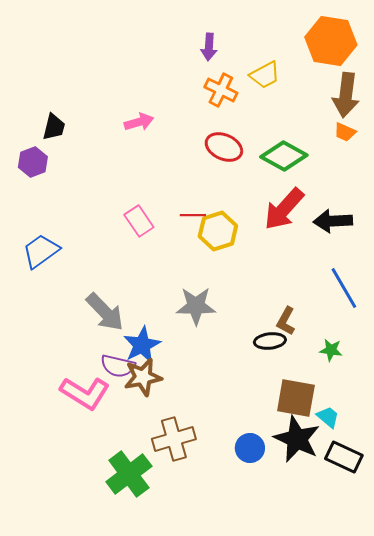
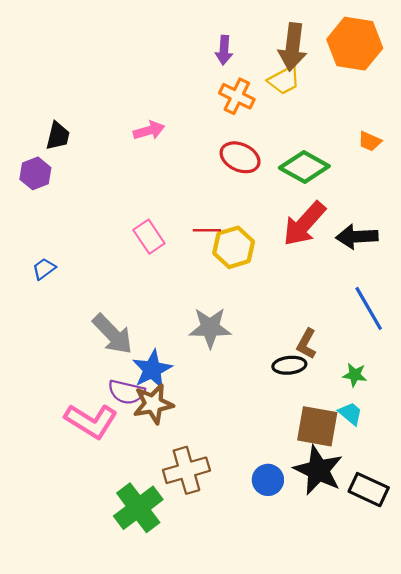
brown arrow: (346, 95) -> (293, 47), moved
blue trapezoid: (41, 251) -> (44, 269), size x0.6
cyan trapezoid: (328, 417) -> (350, 413), moved

